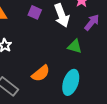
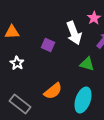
purple square: (35, 12) -> (48, 45), moved

